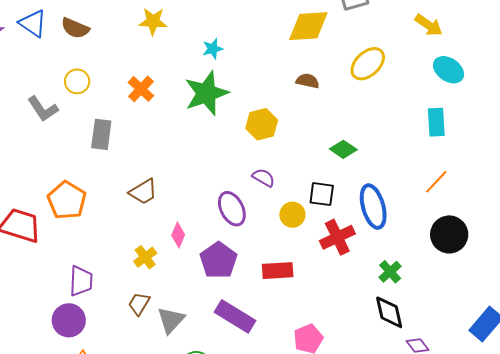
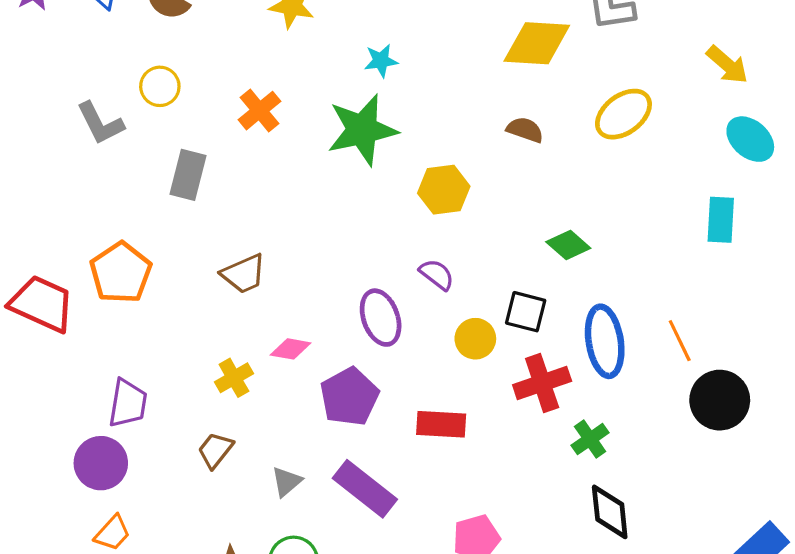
orange line: (436, 182) -> (680, 341), moved, turned -76
pink diamond: (178, 235) -> (291, 349), turned 70
green cross: (390, 272) -> (590, 439), moved
gray triangle: (171, 320) -> (286, 482), moved, size x0.7

